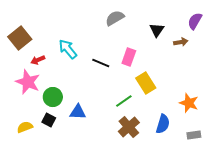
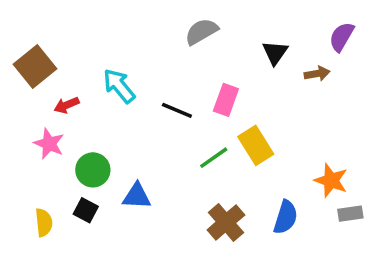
pink star: (28, 82) -> (49, 144), size x0.7
green line: (124, 101) -> (214, 158), moved
yellow semicircle: (25, 127) -> (44, 222), turned 105
gray rectangle: (194, 135) -> (350, 214), moved

